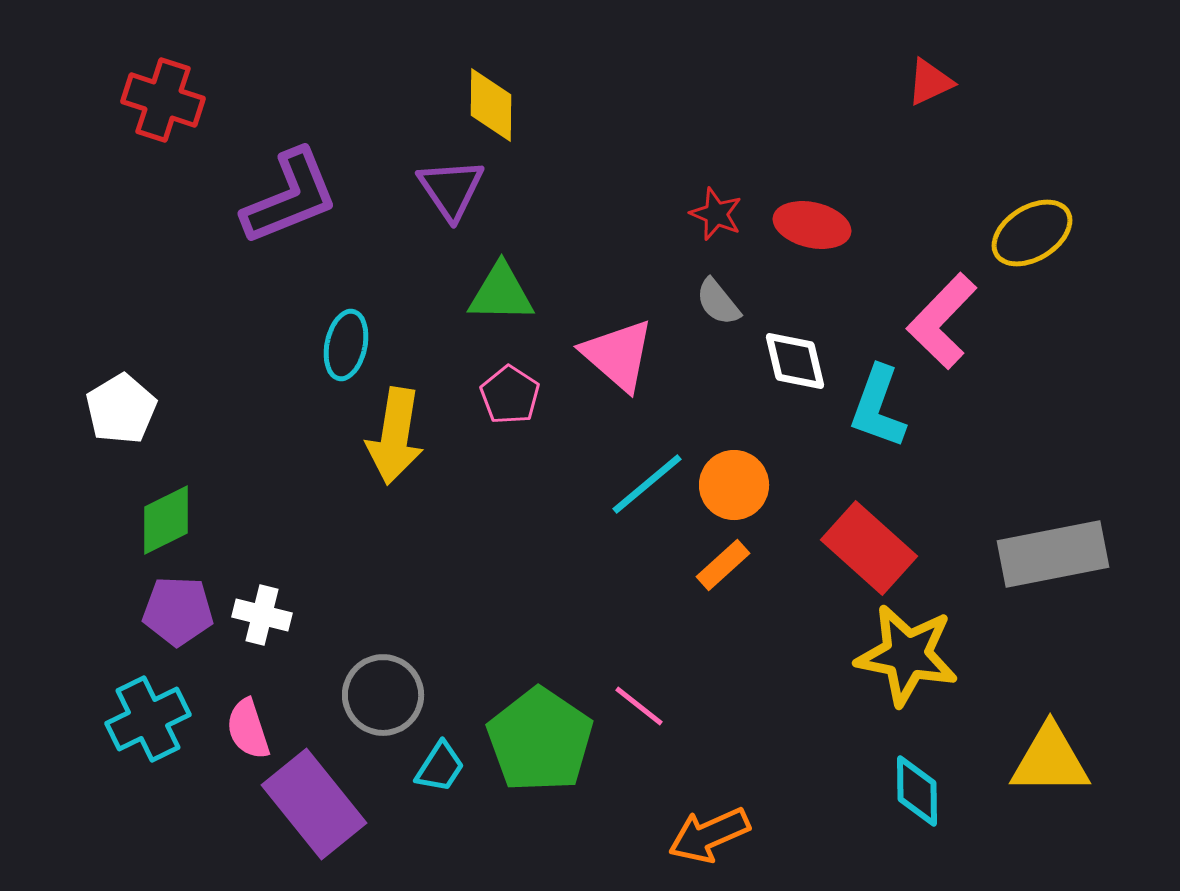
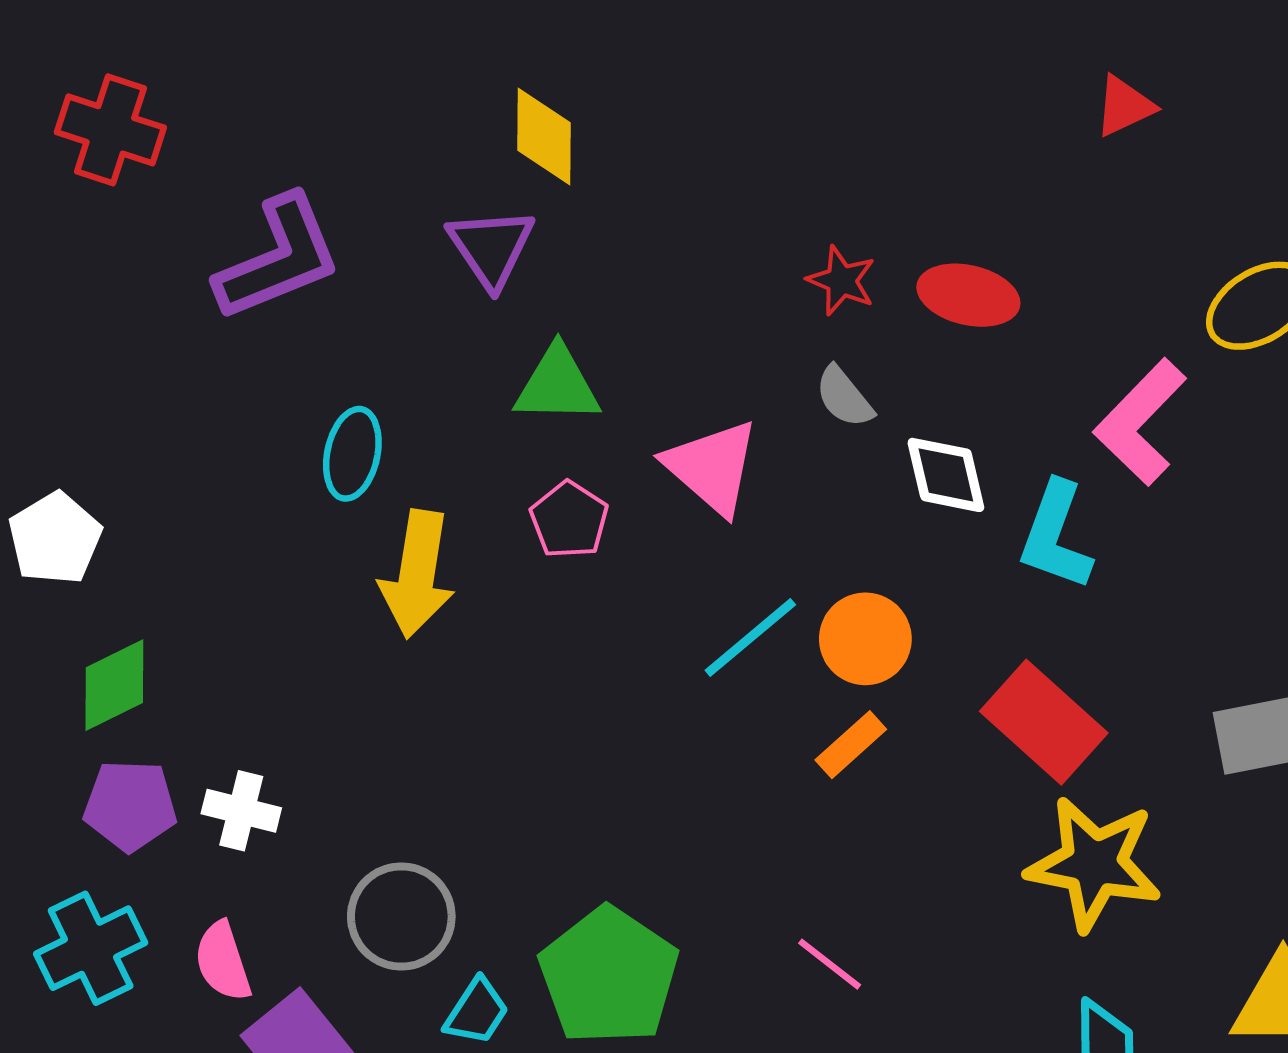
pink line: (639, 706) -> (830, 964), moved

